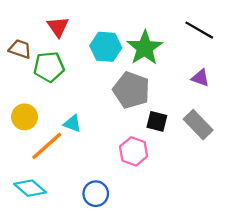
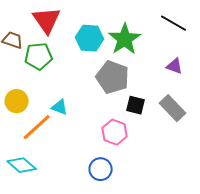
red triangle: (58, 27) -> (47, 20), size x1.4
blue circle: (96, 194) -> (101, 169), moved

